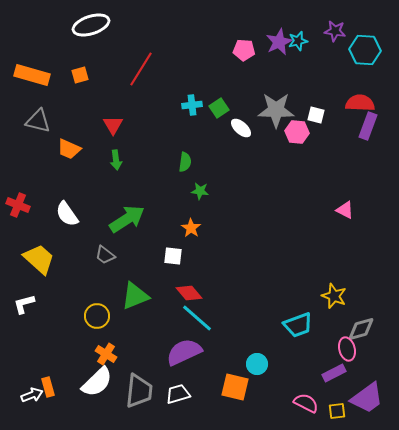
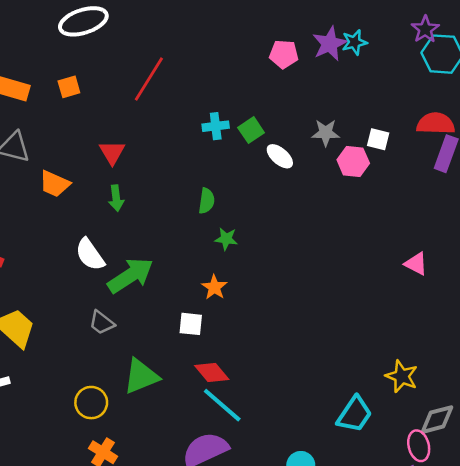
purple star: (335, 31) -> (425, 29), moved, turned 30
gray star: (276, 110) -> (326, 133), size x0.6
white semicircle: (67, 214) -> (90, 255), moved
cyan trapezoid: (298, 325) -> (355, 414), turned -36

